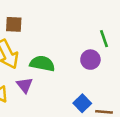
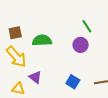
green semicircle: (42, 64) -> (42, 40), moved
blue square: (82, 103) -> (73, 82), moved

